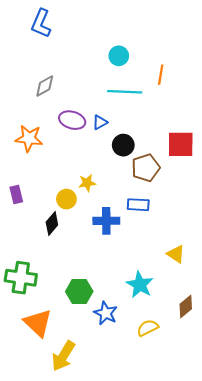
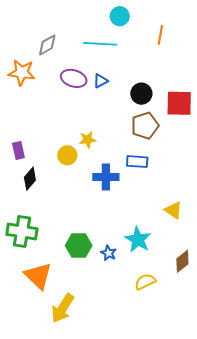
cyan line: (125, 92) -> (100, 44), moved
orange star: (29, 138) -> (22, 72), moved
black circle: (123, 145) -> (141, 94), moved
black diamond: (52, 224) -> (30, 179), moved
blue star: (106, 313) -> (109, 253), moved, size x0.7

